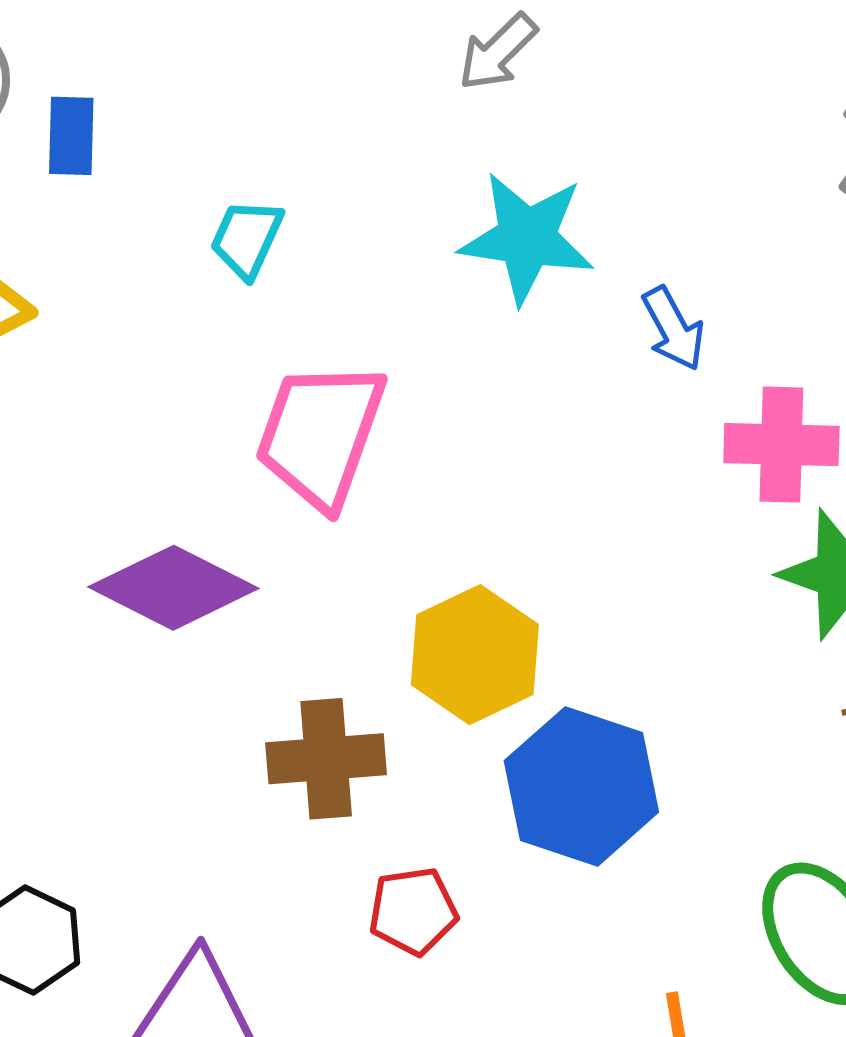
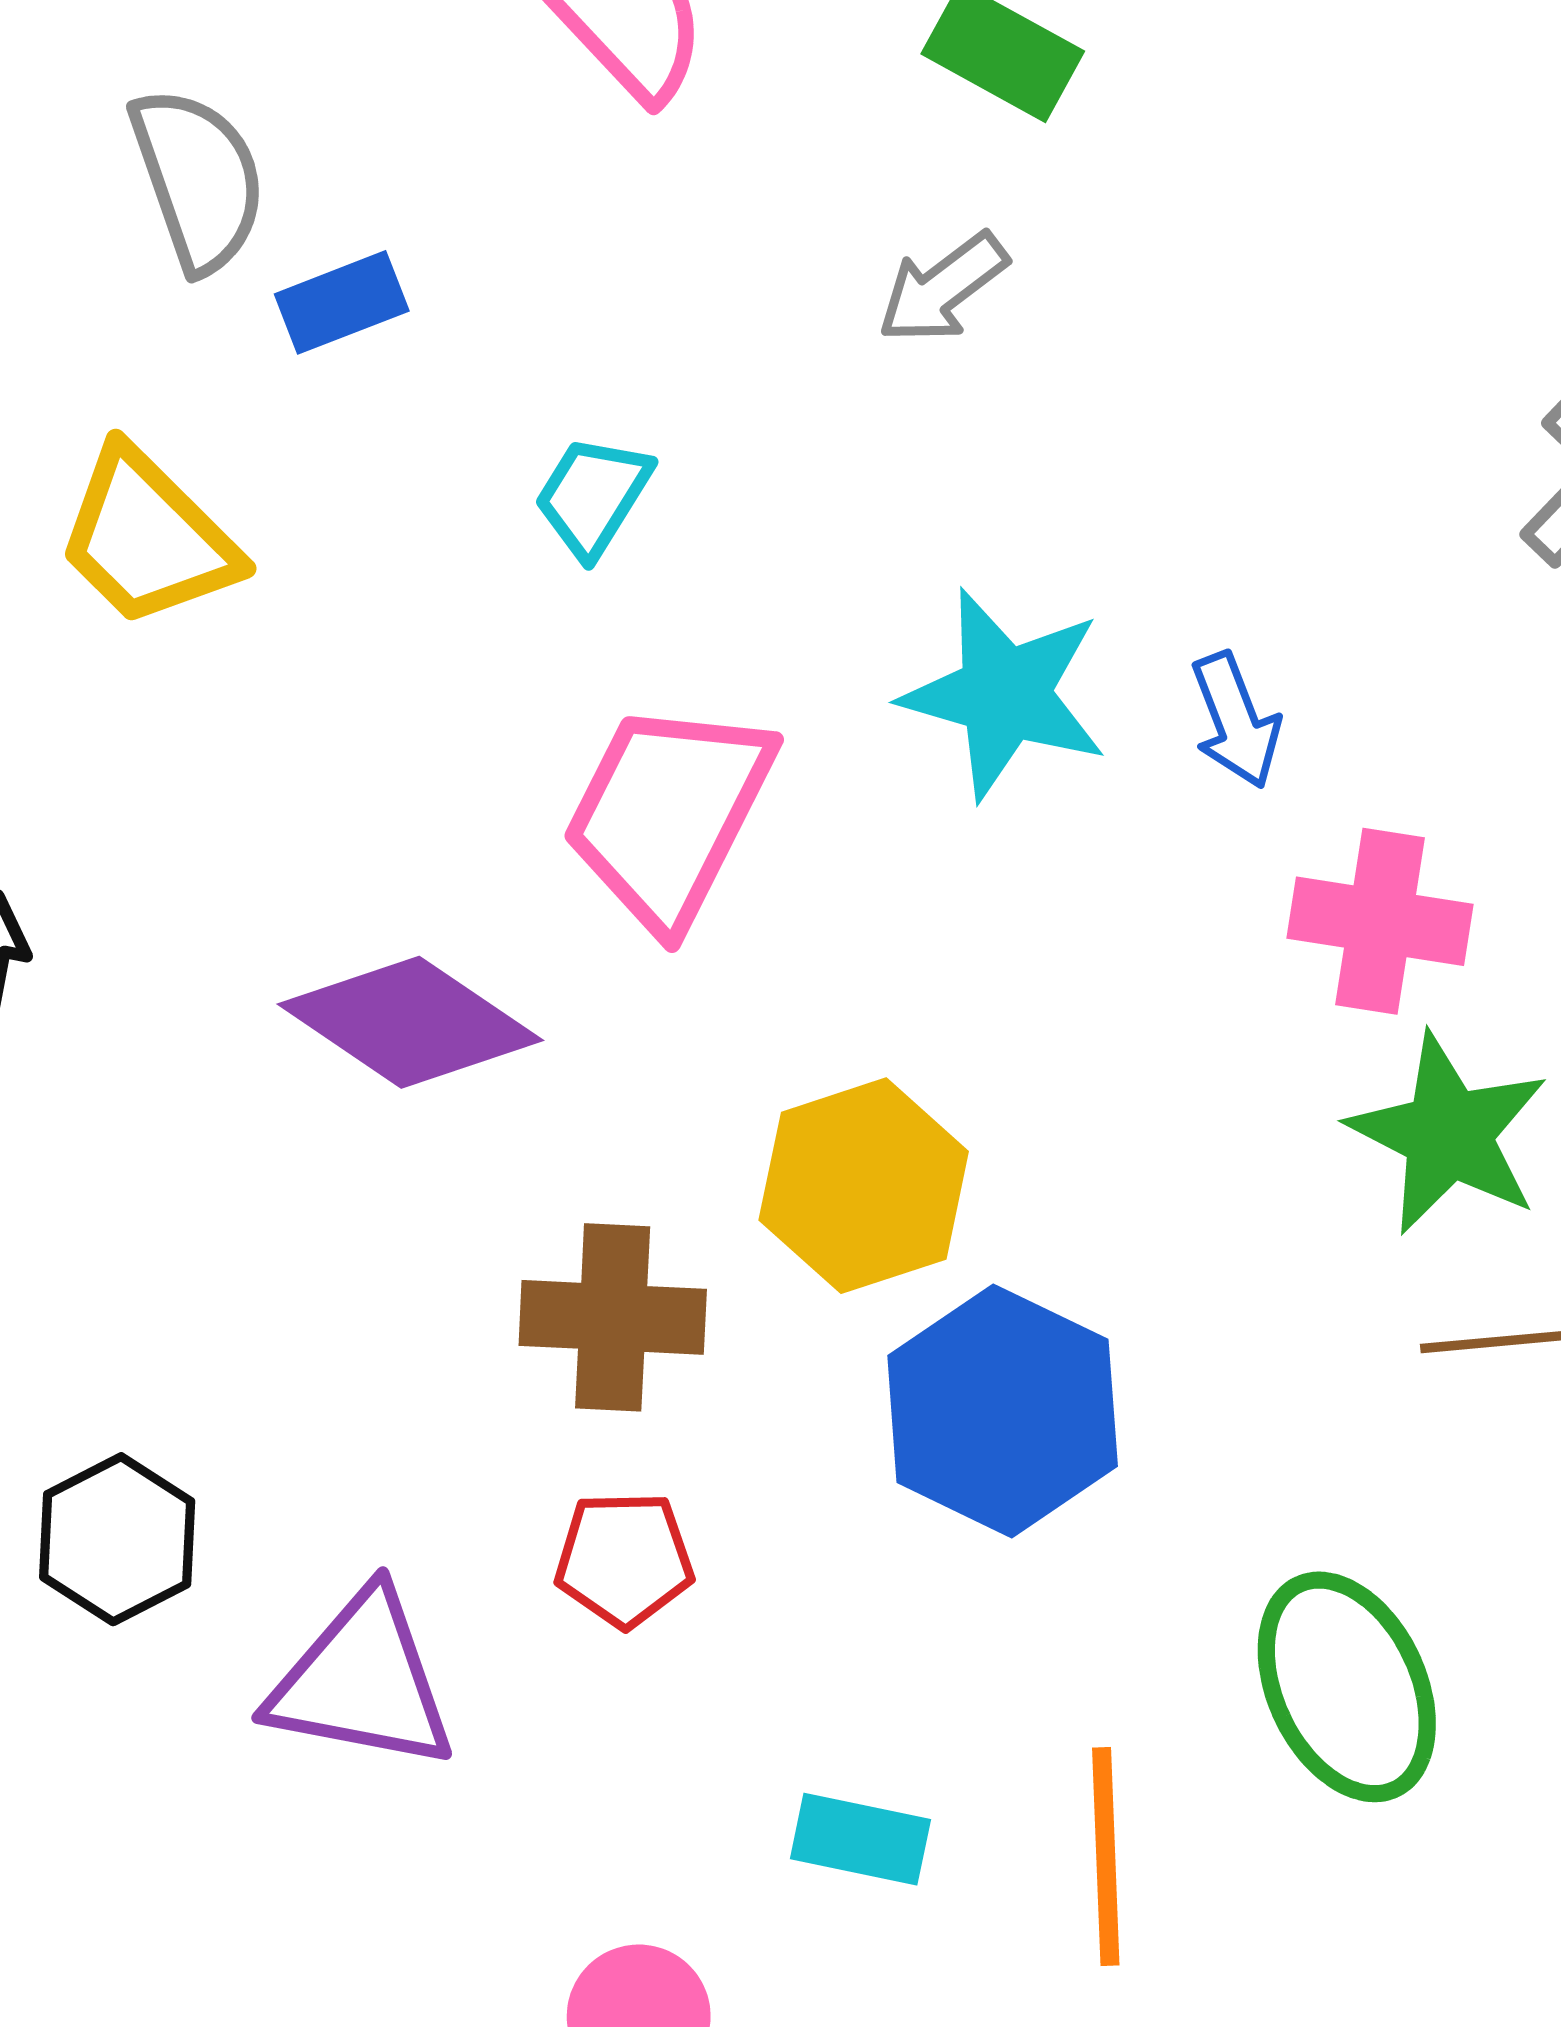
gray arrow: (498, 52) -> (943, 288), moved
blue rectangle: (71, 136) -> (342, 302), turned 60
cyan star: (527, 238) -> (1005, 694), moved
red pentagon: (413, 911) -> (624, 1559), moved

